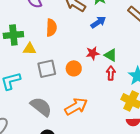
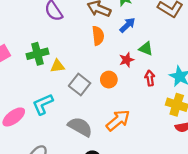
orange semicircle: (51, 28) -> (98, 36), moved
green triangle: (111, 55) -> (146, 49), moved
gray square: (47, 69) -> (80, 85), turned -30

